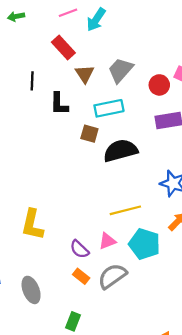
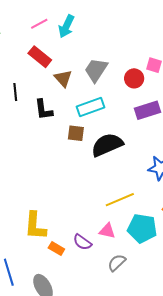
pink triangle: (107, 241) -> (107, 231), turned 42
orange rectangle: (81, 276) -> (56, 249), moved
gray semicircle: (112, 276) -> (117, 263), size x0.7

